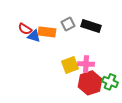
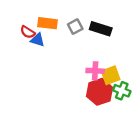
orange rectangle: (47, 32) -> (48, 23), moved
yellow square: (70, 65) -> (111, 75), moved

